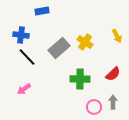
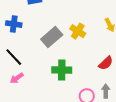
black line: (27, 57) -> (14, 57), moved
green cross: (80, 79) -> (62, 70), moved

